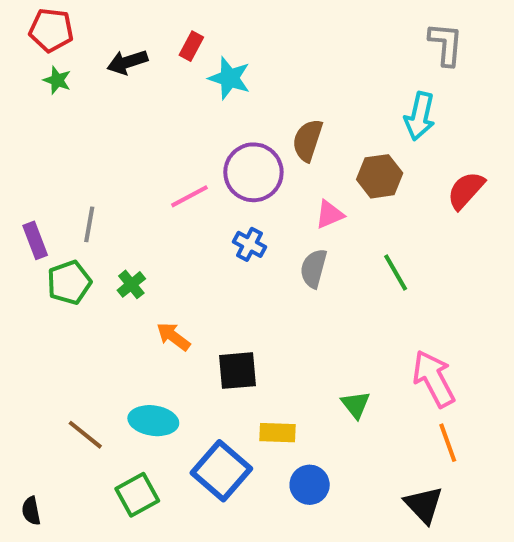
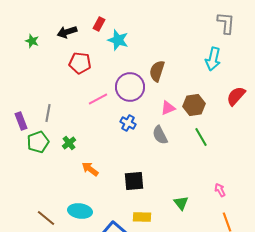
red pentagon: (51, 30) -> (80, 63), moved
brown hexagon: (380, 176) -> (194, 105), moved
gray semicircle: (314, 268) -> (160, 135), turned -42
black square: (237, 371) -> (134, 181), moved
pink arrow: (434, 379) -> (220, 190), size x0.5

